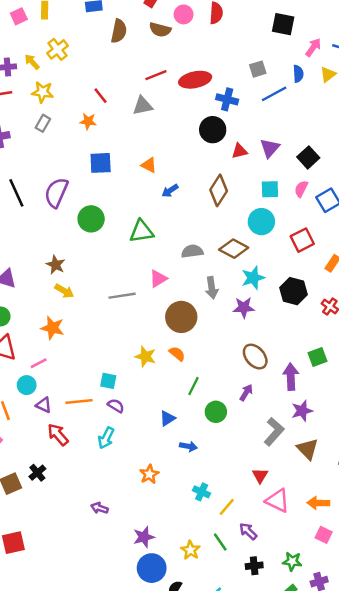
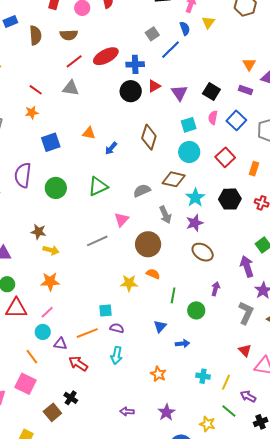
brown semicircle: (160, 30) -> (69, 35), moved
gray triangle: (143, 106) -> (71, 88), turned 36
red triangle: (239, 151) -> (154, 86), moved
brown ellipse: (255, 357) -> (203, 252), moved
purple star: (144, 537) -> (166, 412), moved

